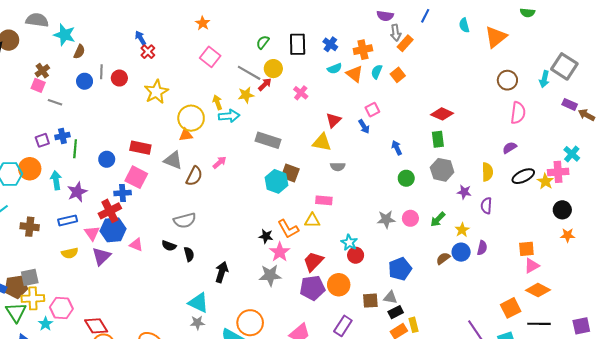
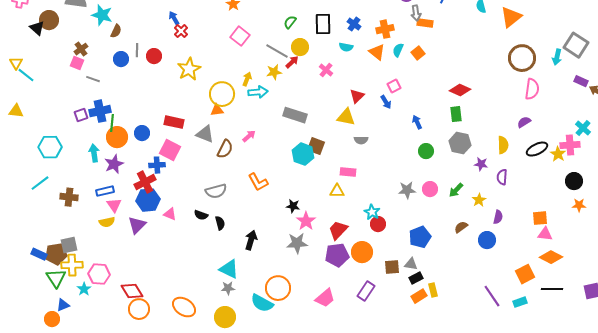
orange rectangle: (405, 43) -> (425, 23), turned 56
cyan semicircle: (334, 69) -> (346, 47), moved, turned 32
brown circle: (507, 80) -> (522, 58), size x1.4
yellow arrow: (217, 102) -> (247, 79), turned 40
blue cross: (62, 136) -> (100, 111), size x1.5
orange circle: (30, 169) -> (117, 137), moved
orange L-shape: (288, 229) -> (258, 182), moved
pink triangle: (92, 233) -> (114, 205), moved
blue circle: (461, 252) -> (487, 240), moved
pink triangle: (532, 266) -> (545, 234), turned 35

